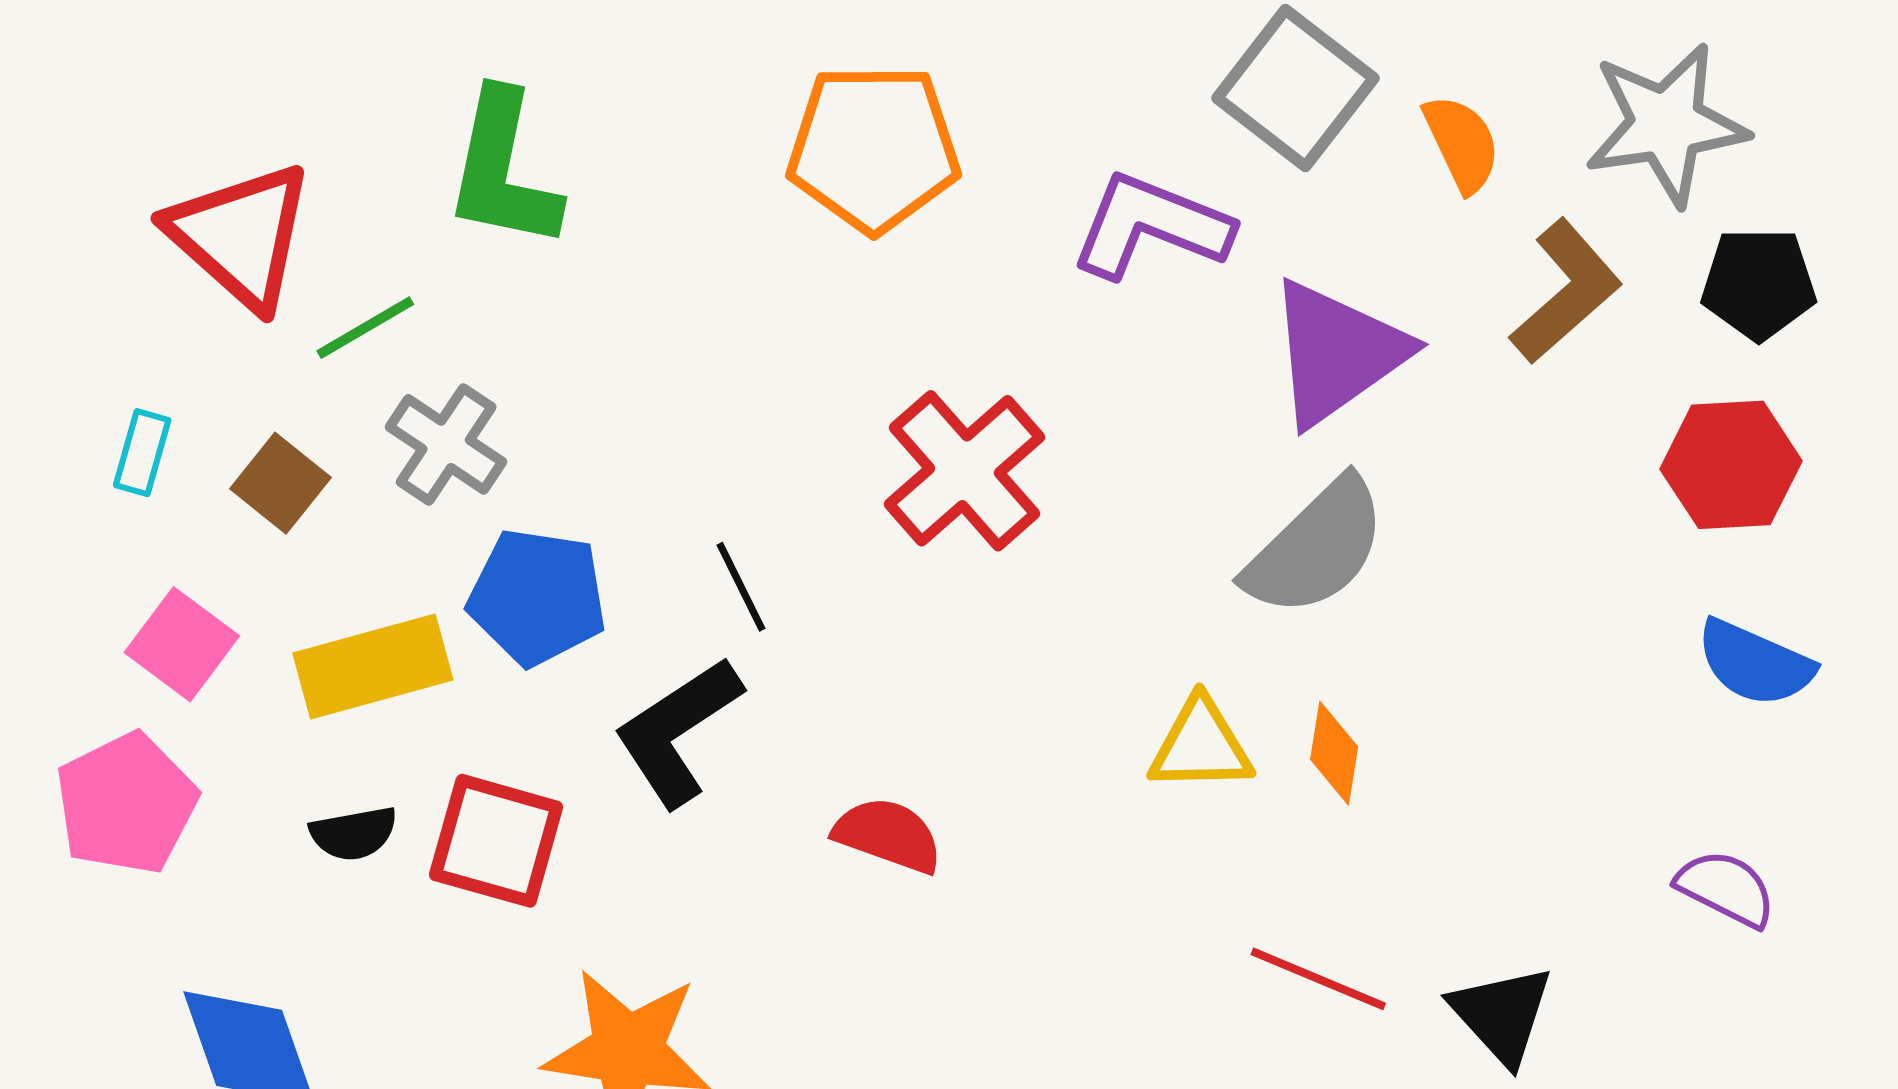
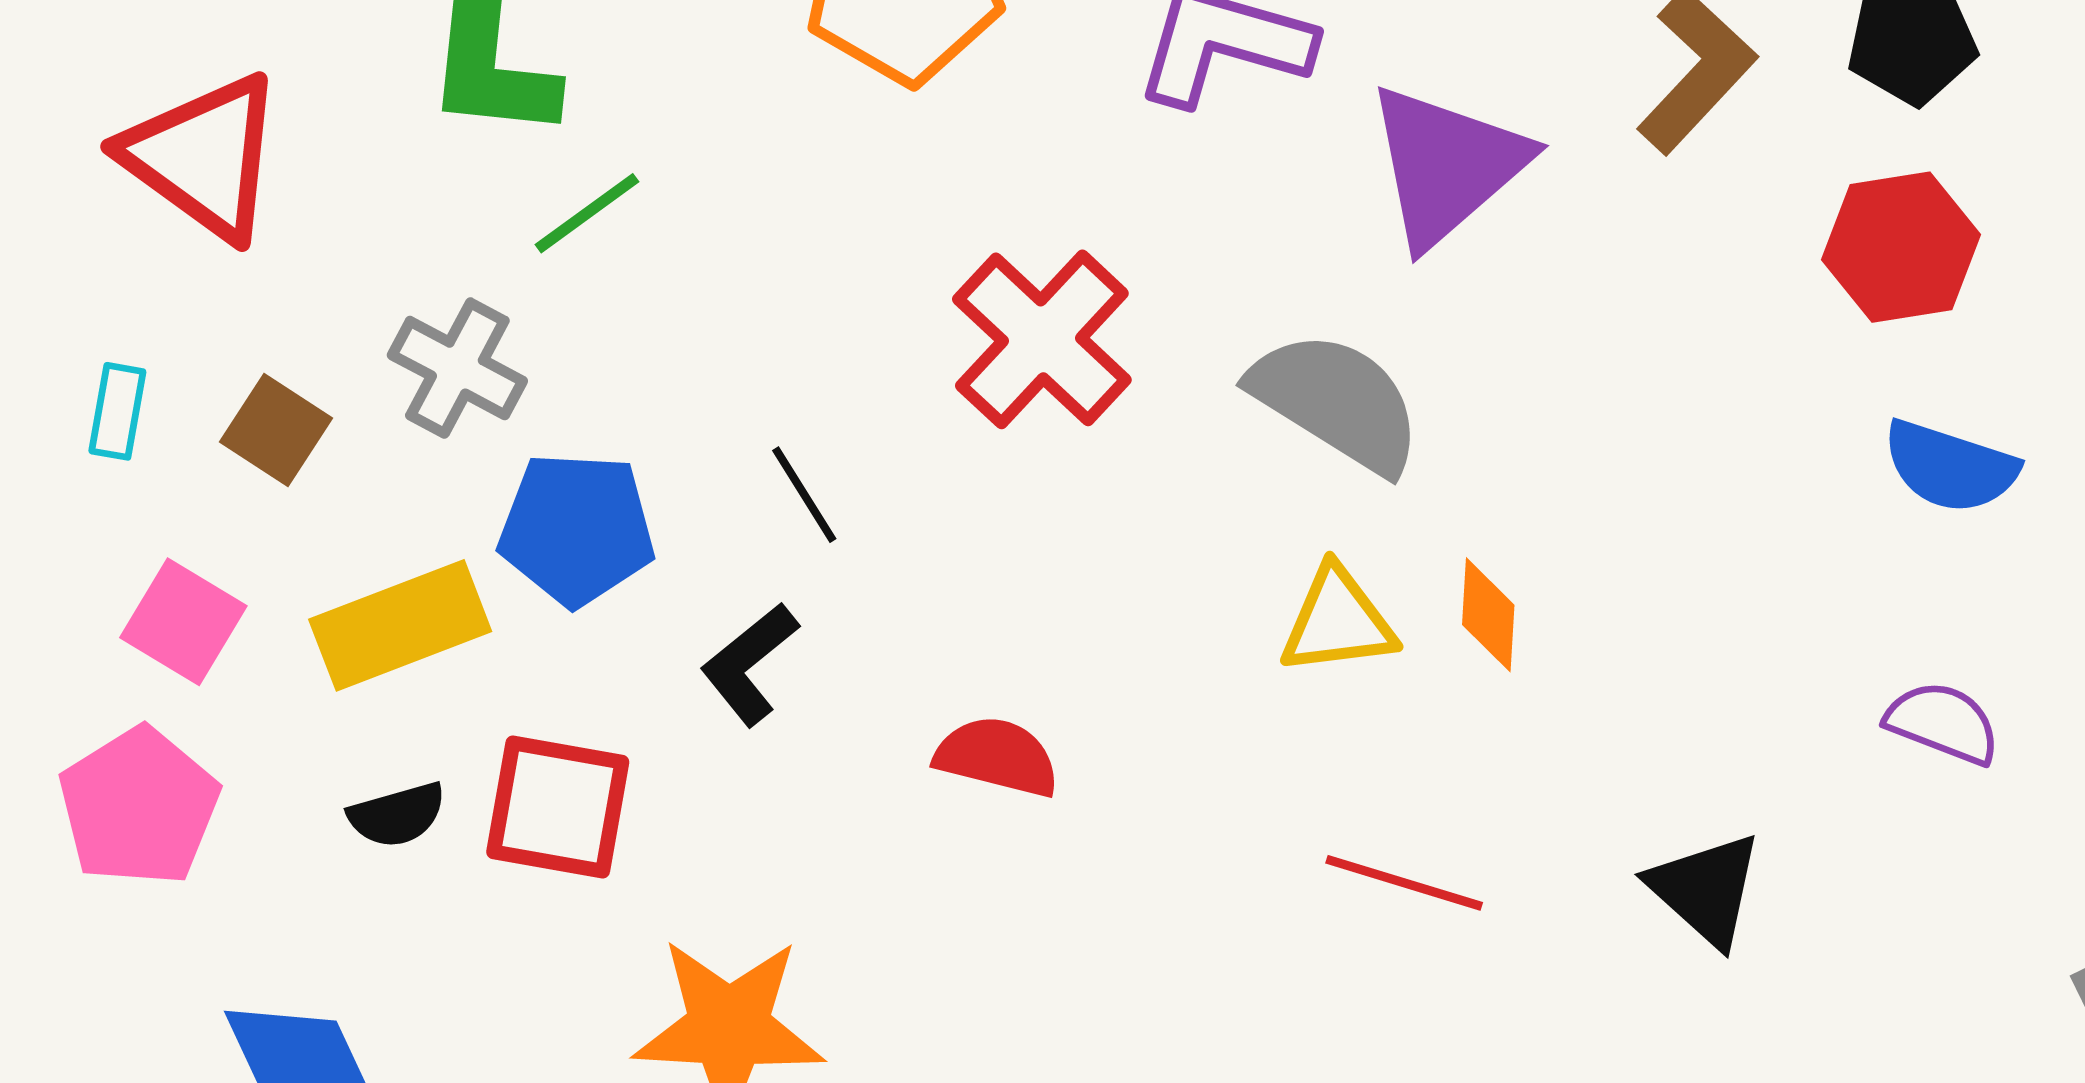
green line: (365, 328) -> (587, 213), moved
gray semicircle: (1316, 548) -> (1336, 402), moved, turned -98
black L-shape: (678, 731) -> (749, 664), size x0.7
red line: (1318, 979) -> (1404, 883), moved

